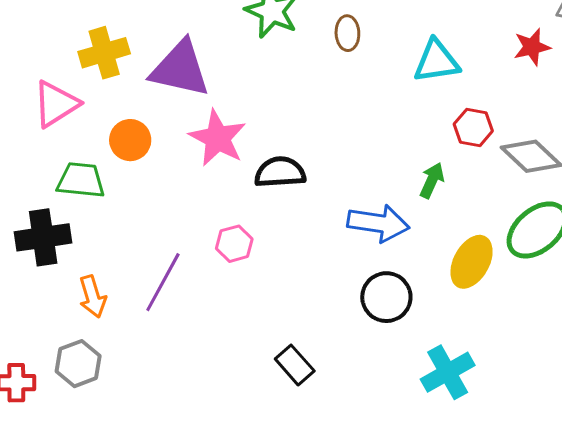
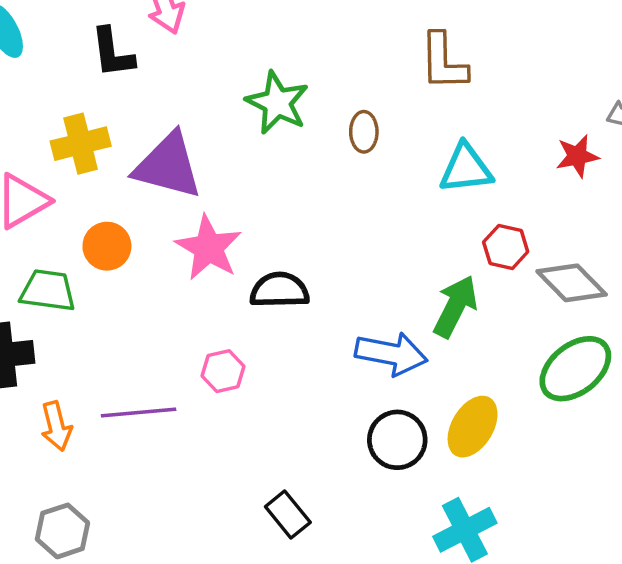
green arrow: (432, 180) -> (455, 306), size x1.5
yellow ellipse: (472, 262) -> (473, 427), moved
purple line: (163, 282) -> (139, 413), turned 54
gray hexagon: (78, 364) -> (62, 531), moved

